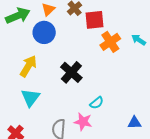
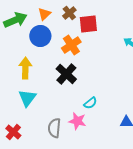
orange cross: (110, 42) -> (71, 45), moved
yellow arrow: (28, 66) -> (25, 68), turned -30

